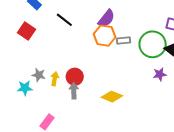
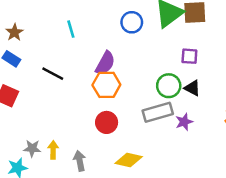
gray rectangle: (124, 40) -> (158, 112), moved, size x1.6
green circle: (153, 44) -> (169, 86), size x0.7
red circle: (75, 77) -> (107, 122), moved

